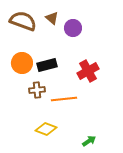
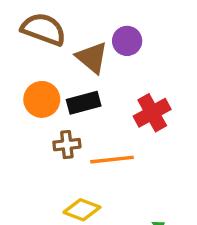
brown triangle: (52, 18) -> (92, 58), moved, size x1.5

